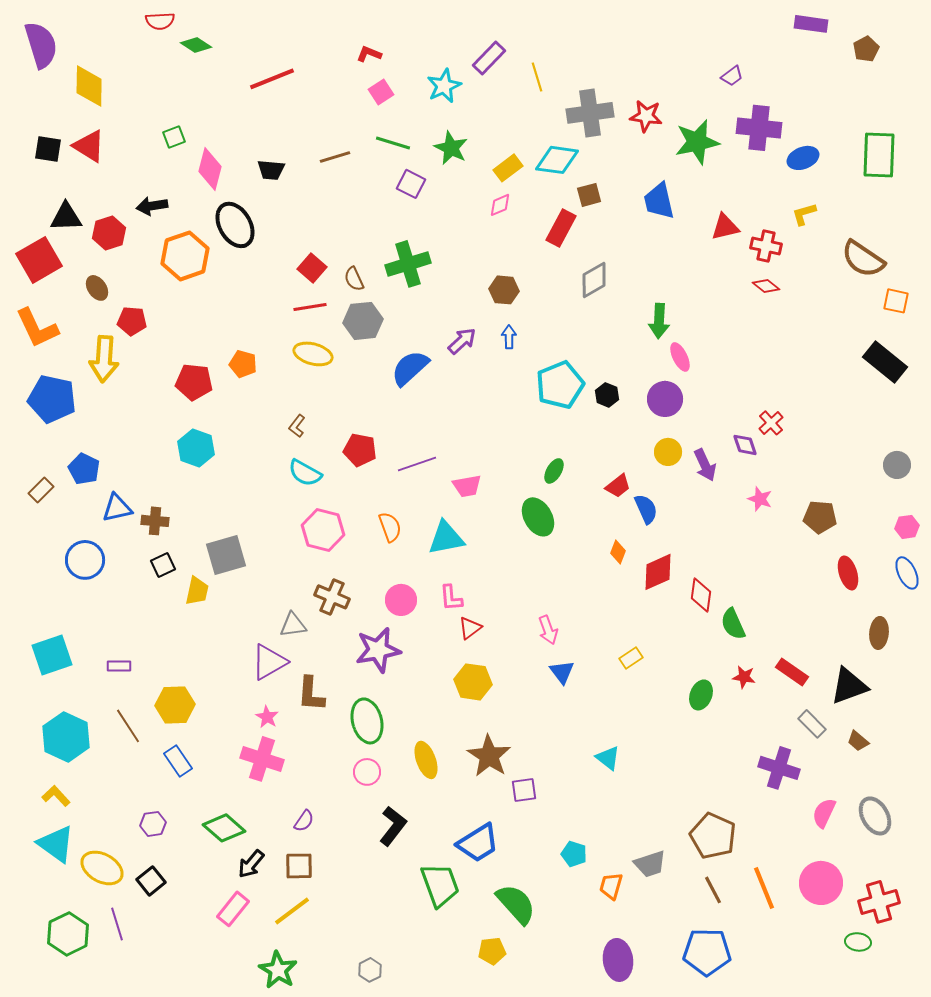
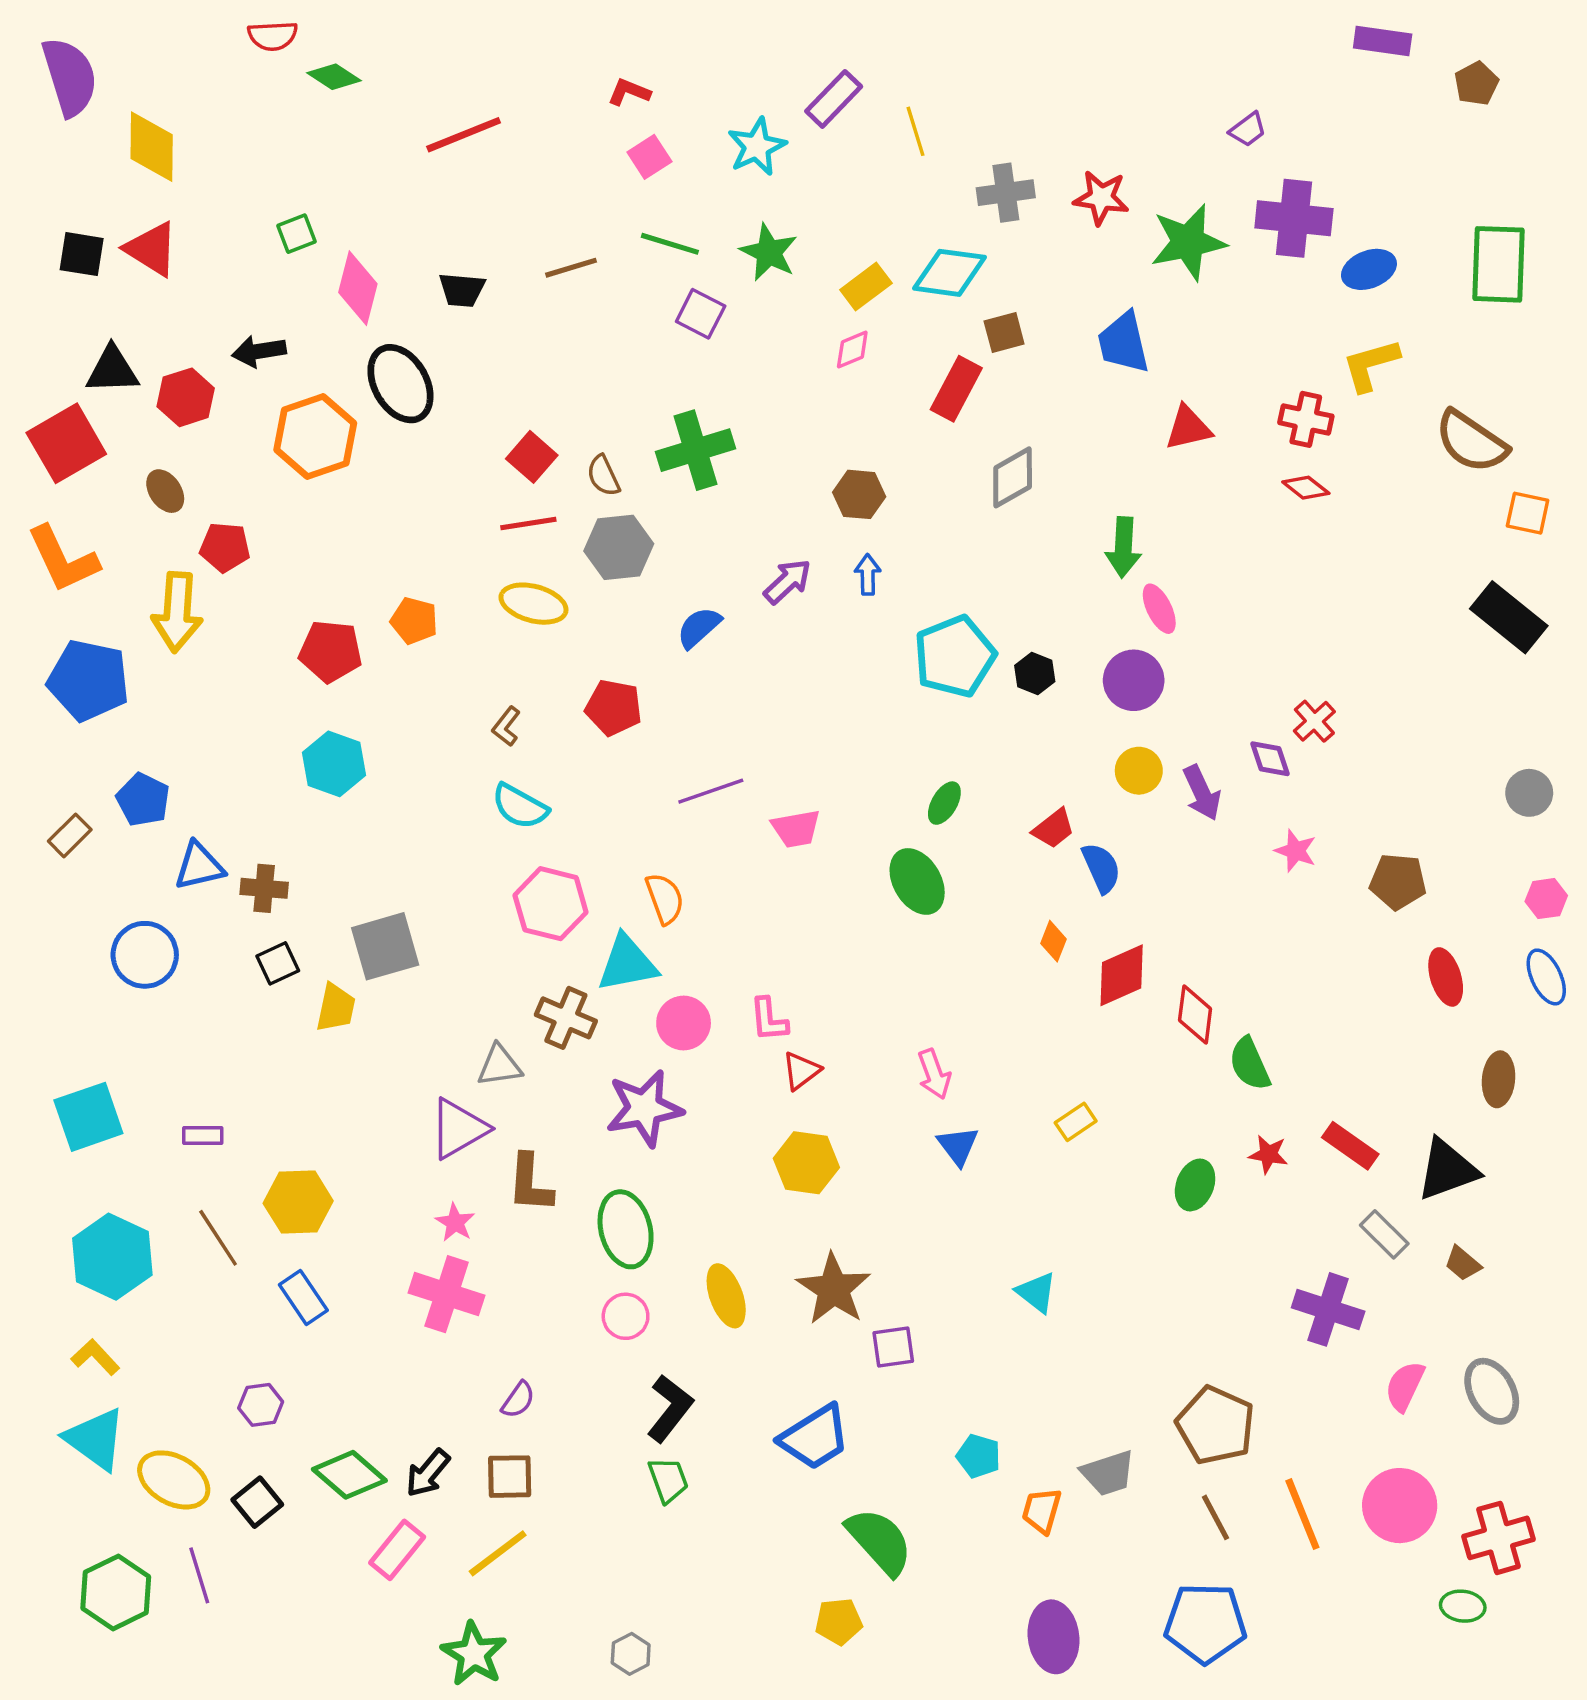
gray cross: (590, 113) -> (1006, 193), size x0.7
yellow L-shape: (804, 214) -> (1371, 365), size x1.4
red triangle: (725, 227) -> (1188, 428), moved
blue semicircle: (410, 368) -> (699, 627), size x0.7
red pentagon: (360, 450) -> (614, 708), moved
cyan triangle: (446, 538) -> (627, 963), moved
green diamond: (224, 828) -> (349, 1475), moved
green trapezoid: (440, 885) -> (668, 1480), moved, size x0.6

